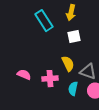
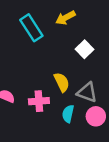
yellow arrow: (71, 13) -> (66, 18), turned 49
white square: (74, 37) -> (84, 49), moved, turned -32

